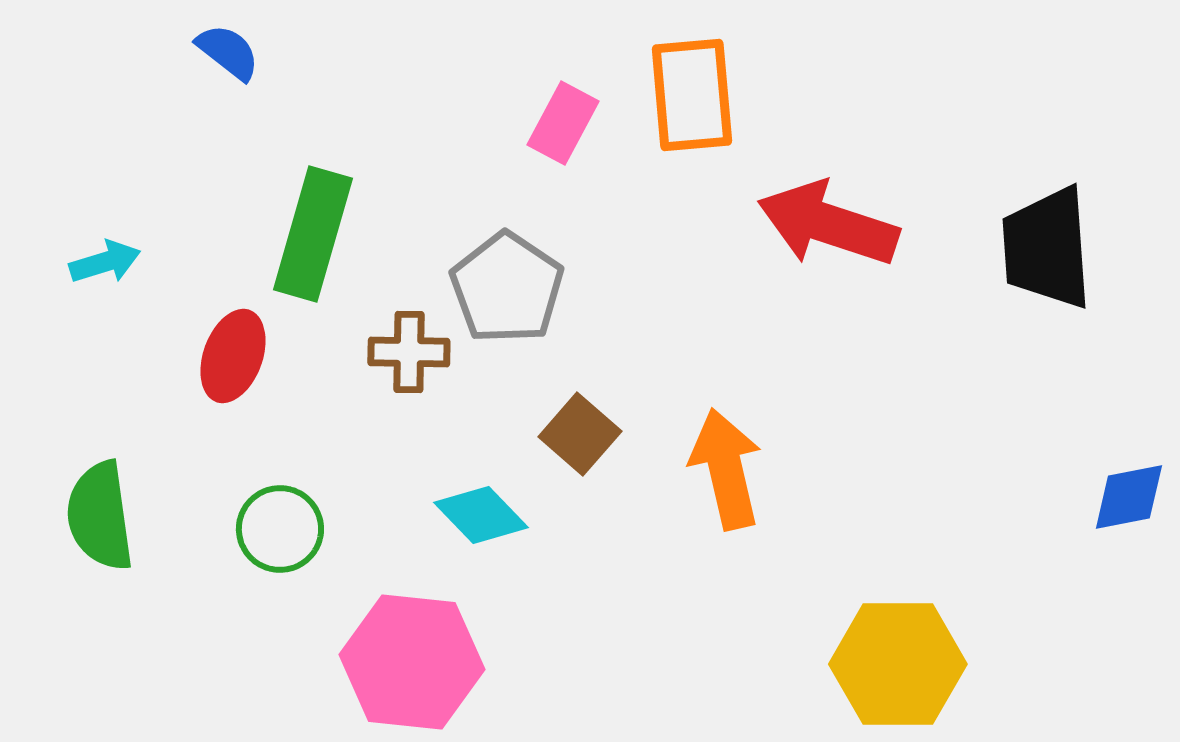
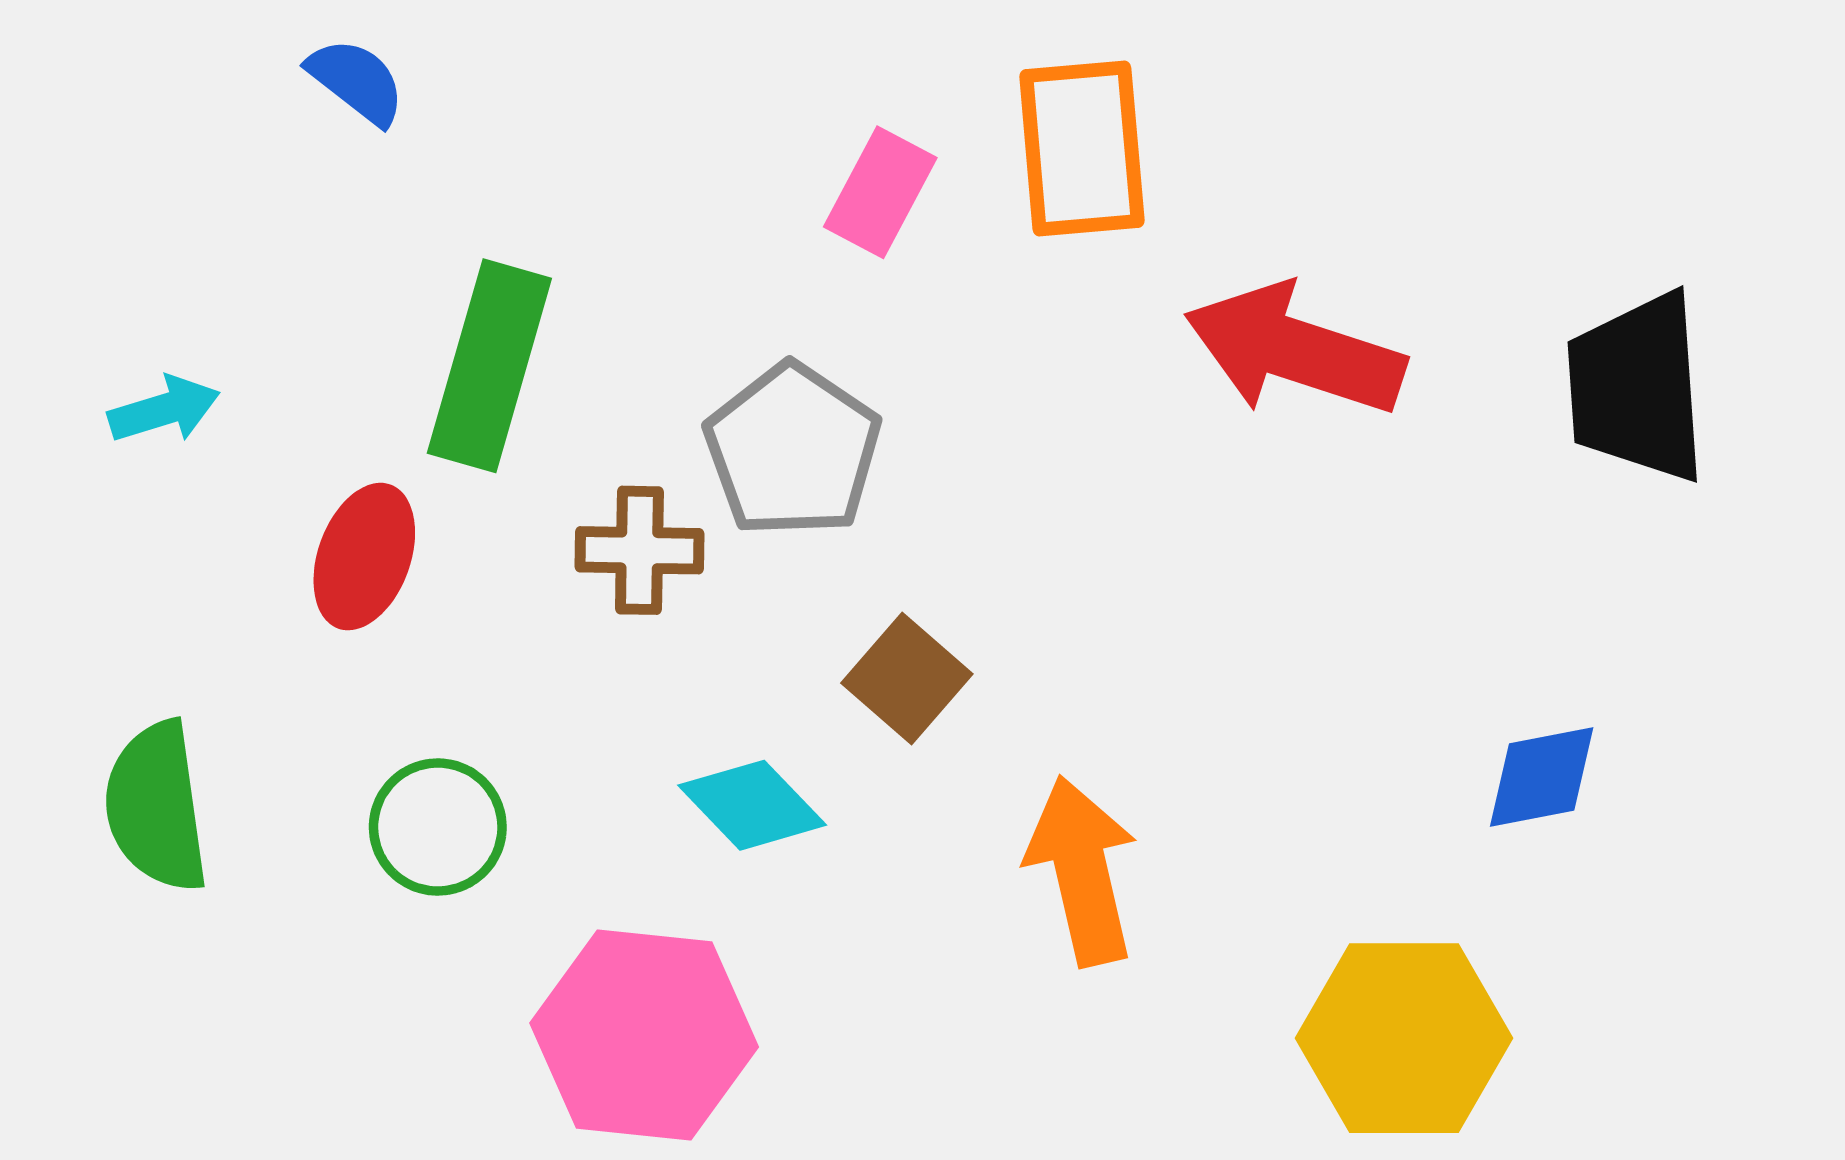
orange arrow: (726, 469) -> (1082, 871), moved
blue diamond: (1129, 497) -> (1542, 777), moved

